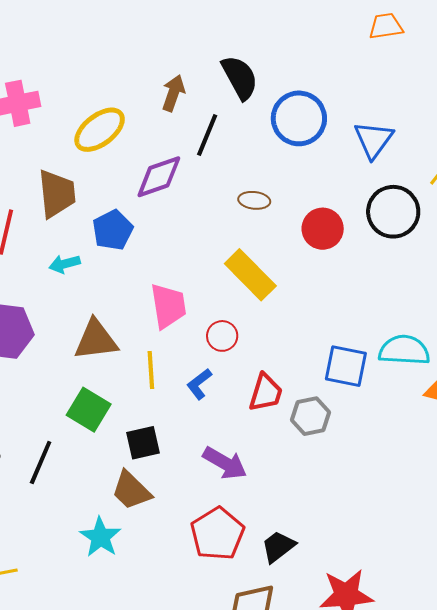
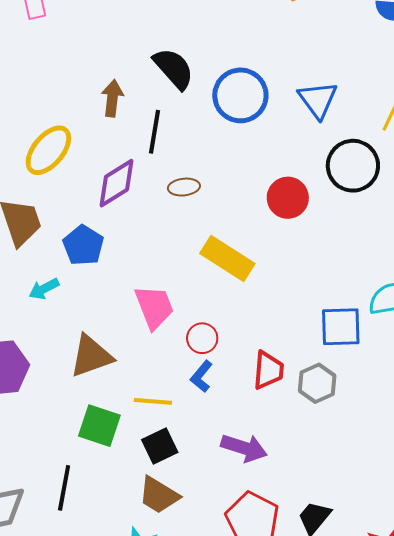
brown ellipse: (254, 200) -> (184, 187), moved
red circle: (222, 336) -> (202, 338), moved
yellow line: (151, 370) -> (153, 401), moved, turned -69

